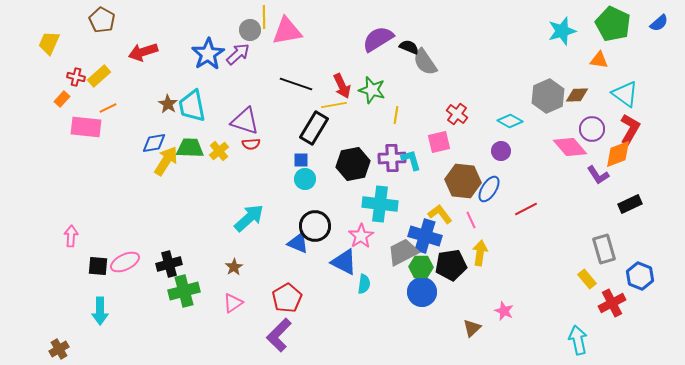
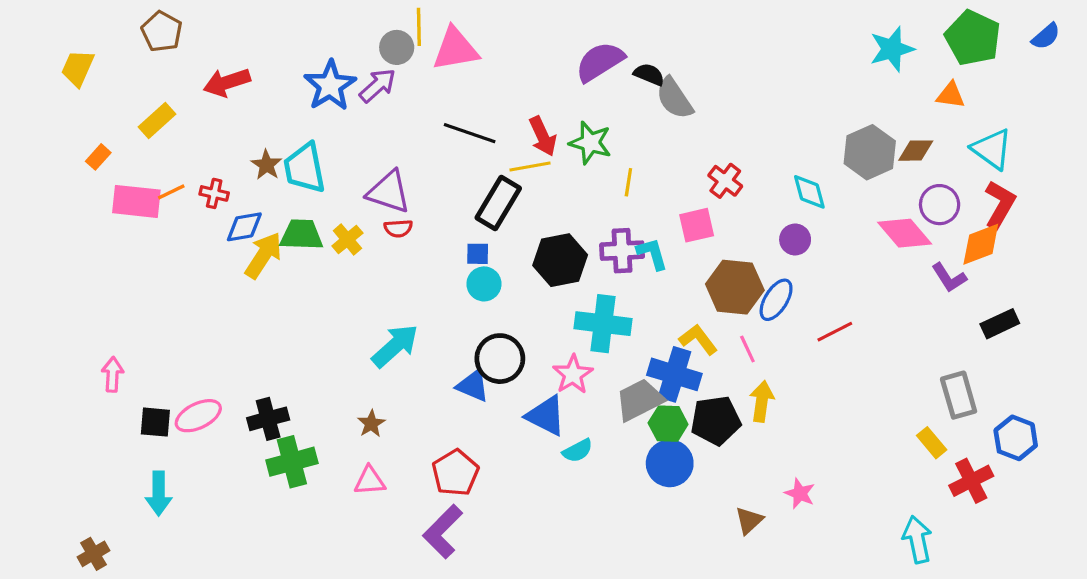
red cross: (76, 77) -> (214, 193), moved
orange line: (108, 108) -> (171, 192), moved
cyan diamond: (510, 121) -> (809, 192), turned 45
cyan semicircle: (364, 284) -> (578, 451), turned 54
pink triangle: (233, 303) -> (370, 481), turned 30

